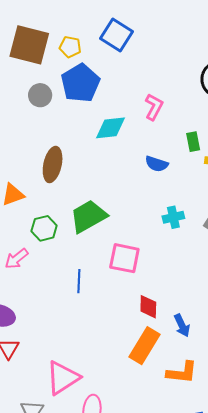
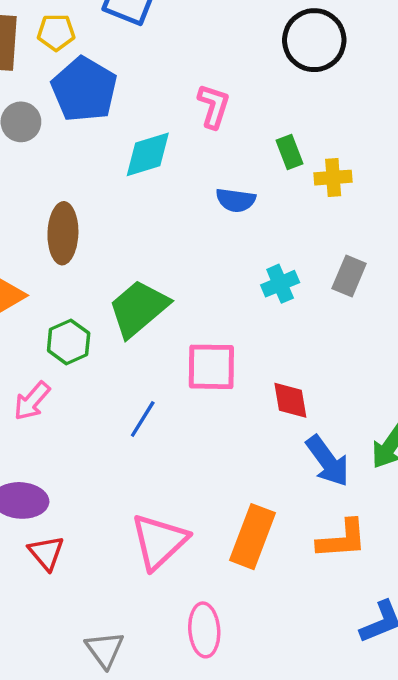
blue line: (79, 281) -> (143, 419), turned 40
red diamond: (148, 307) -> (290, 400), moved
blue arrow: (182, 325) -> (328, 461), size x1.4
orange rectangle: (144, 346) -> (252, 537), moved
pink triangle: (63, 378) -> (159, 541), moved

